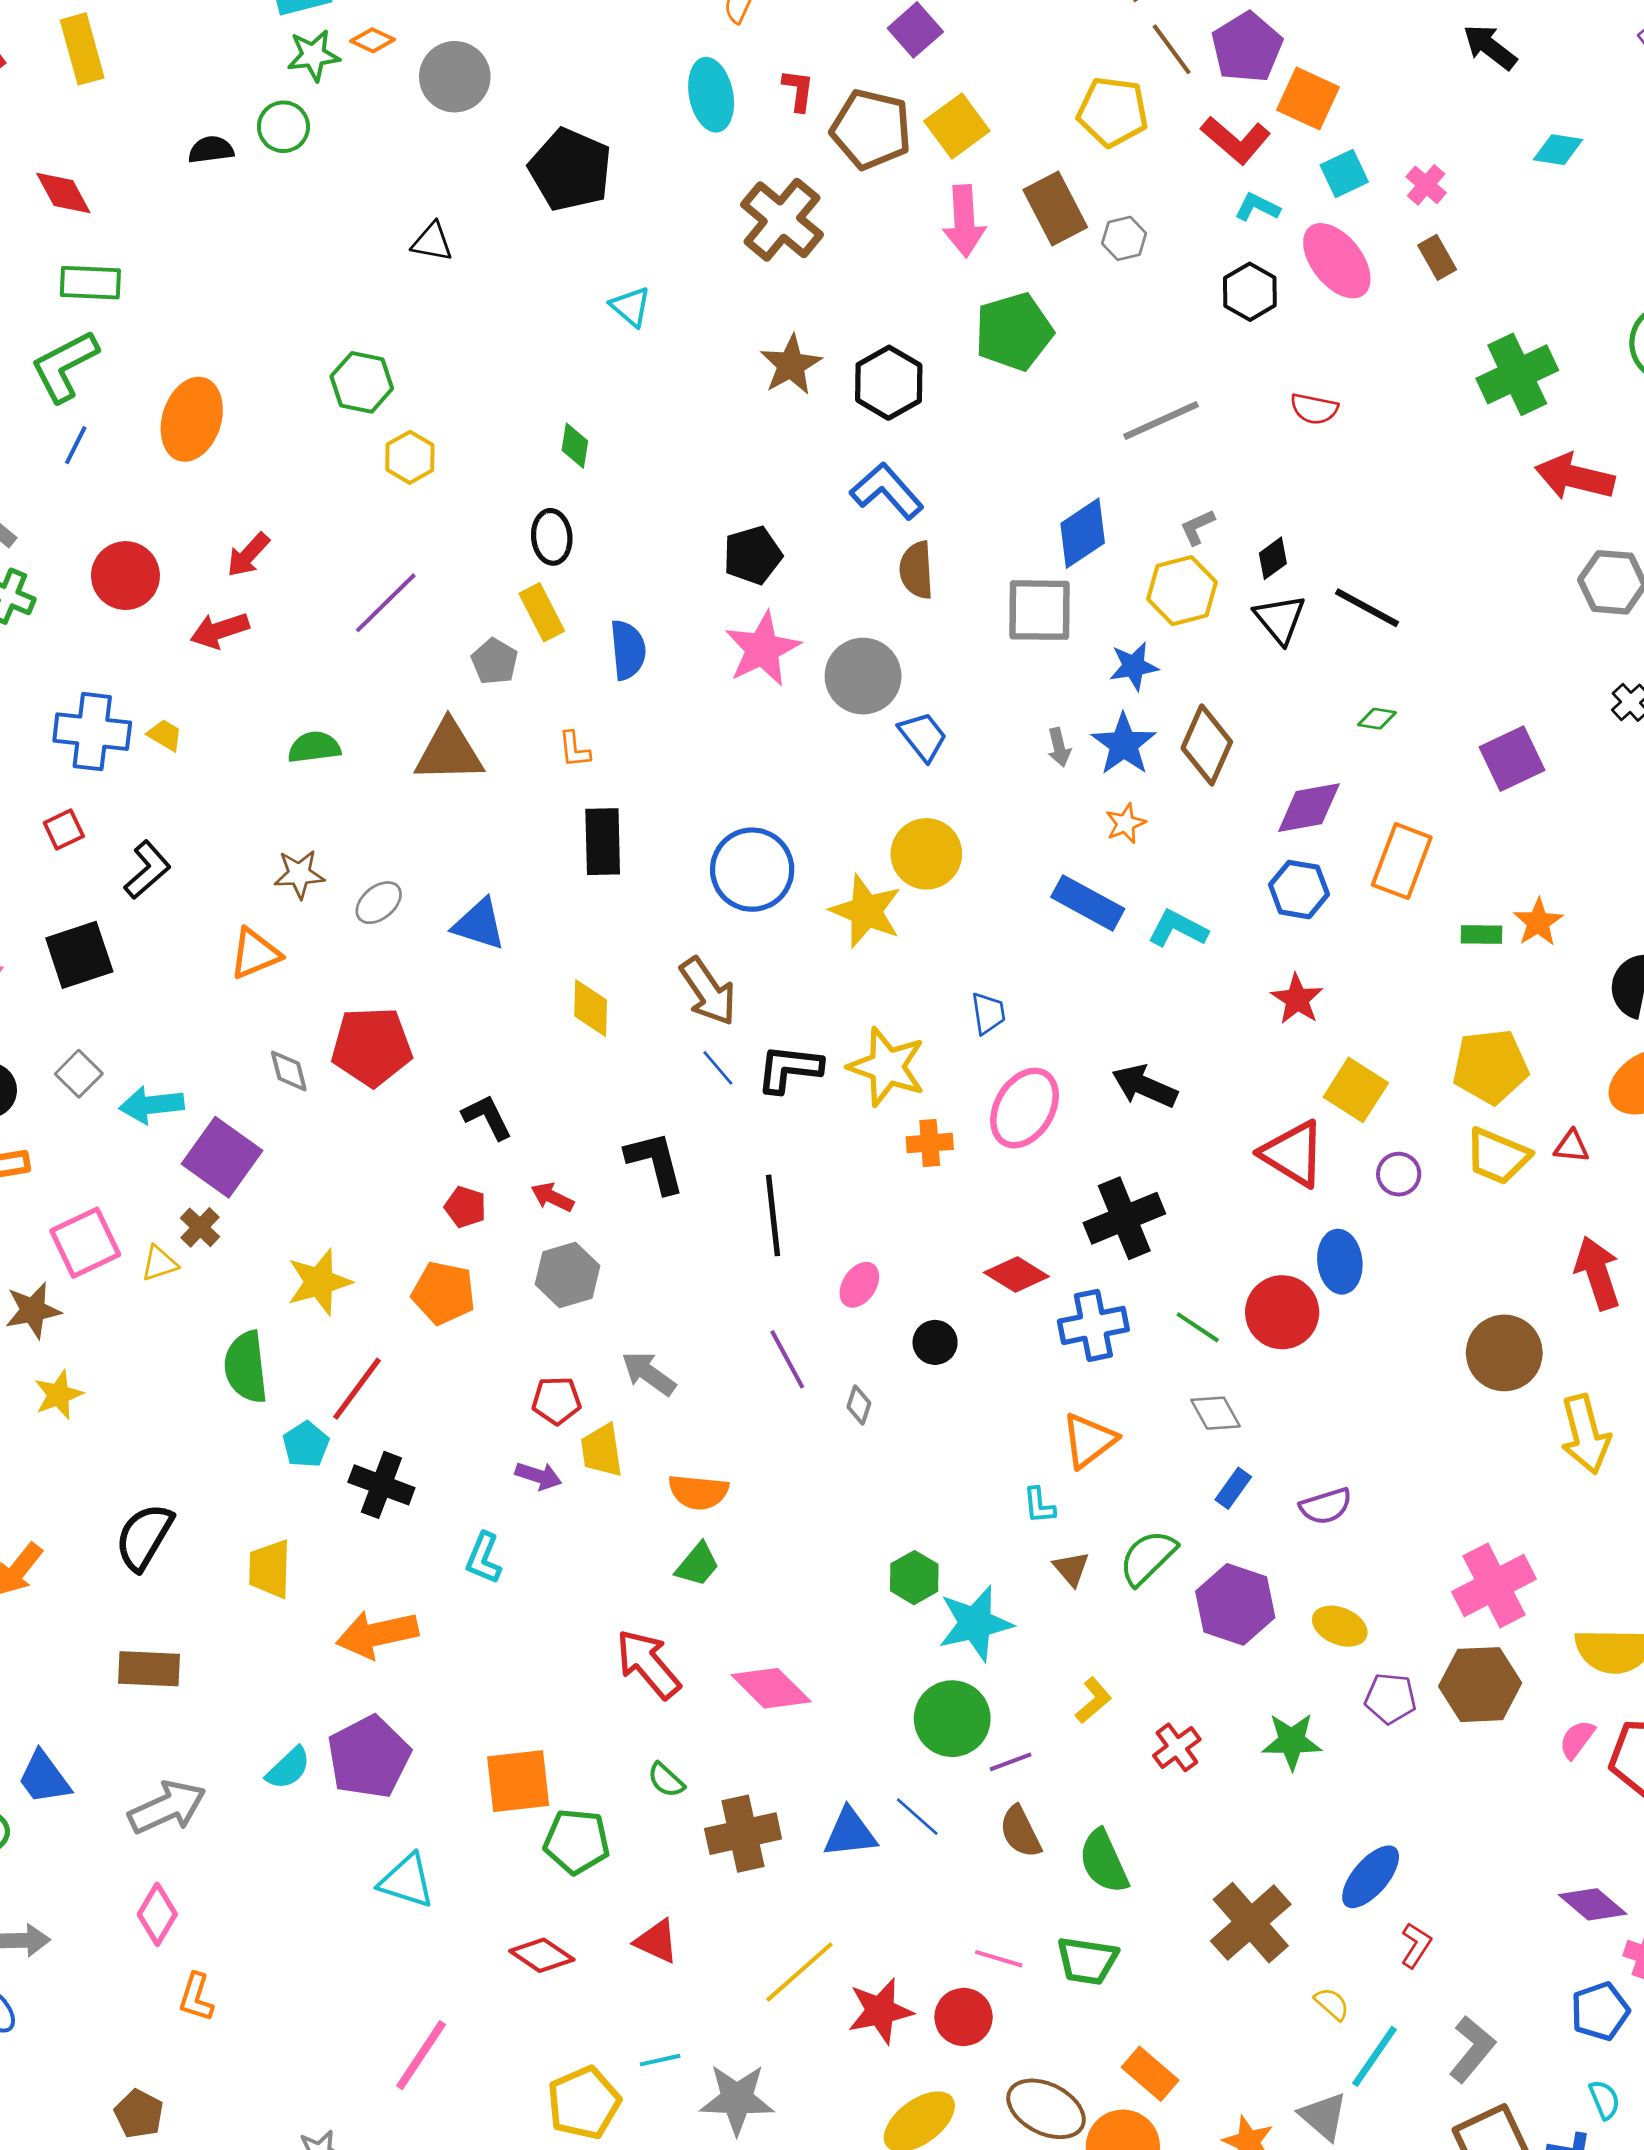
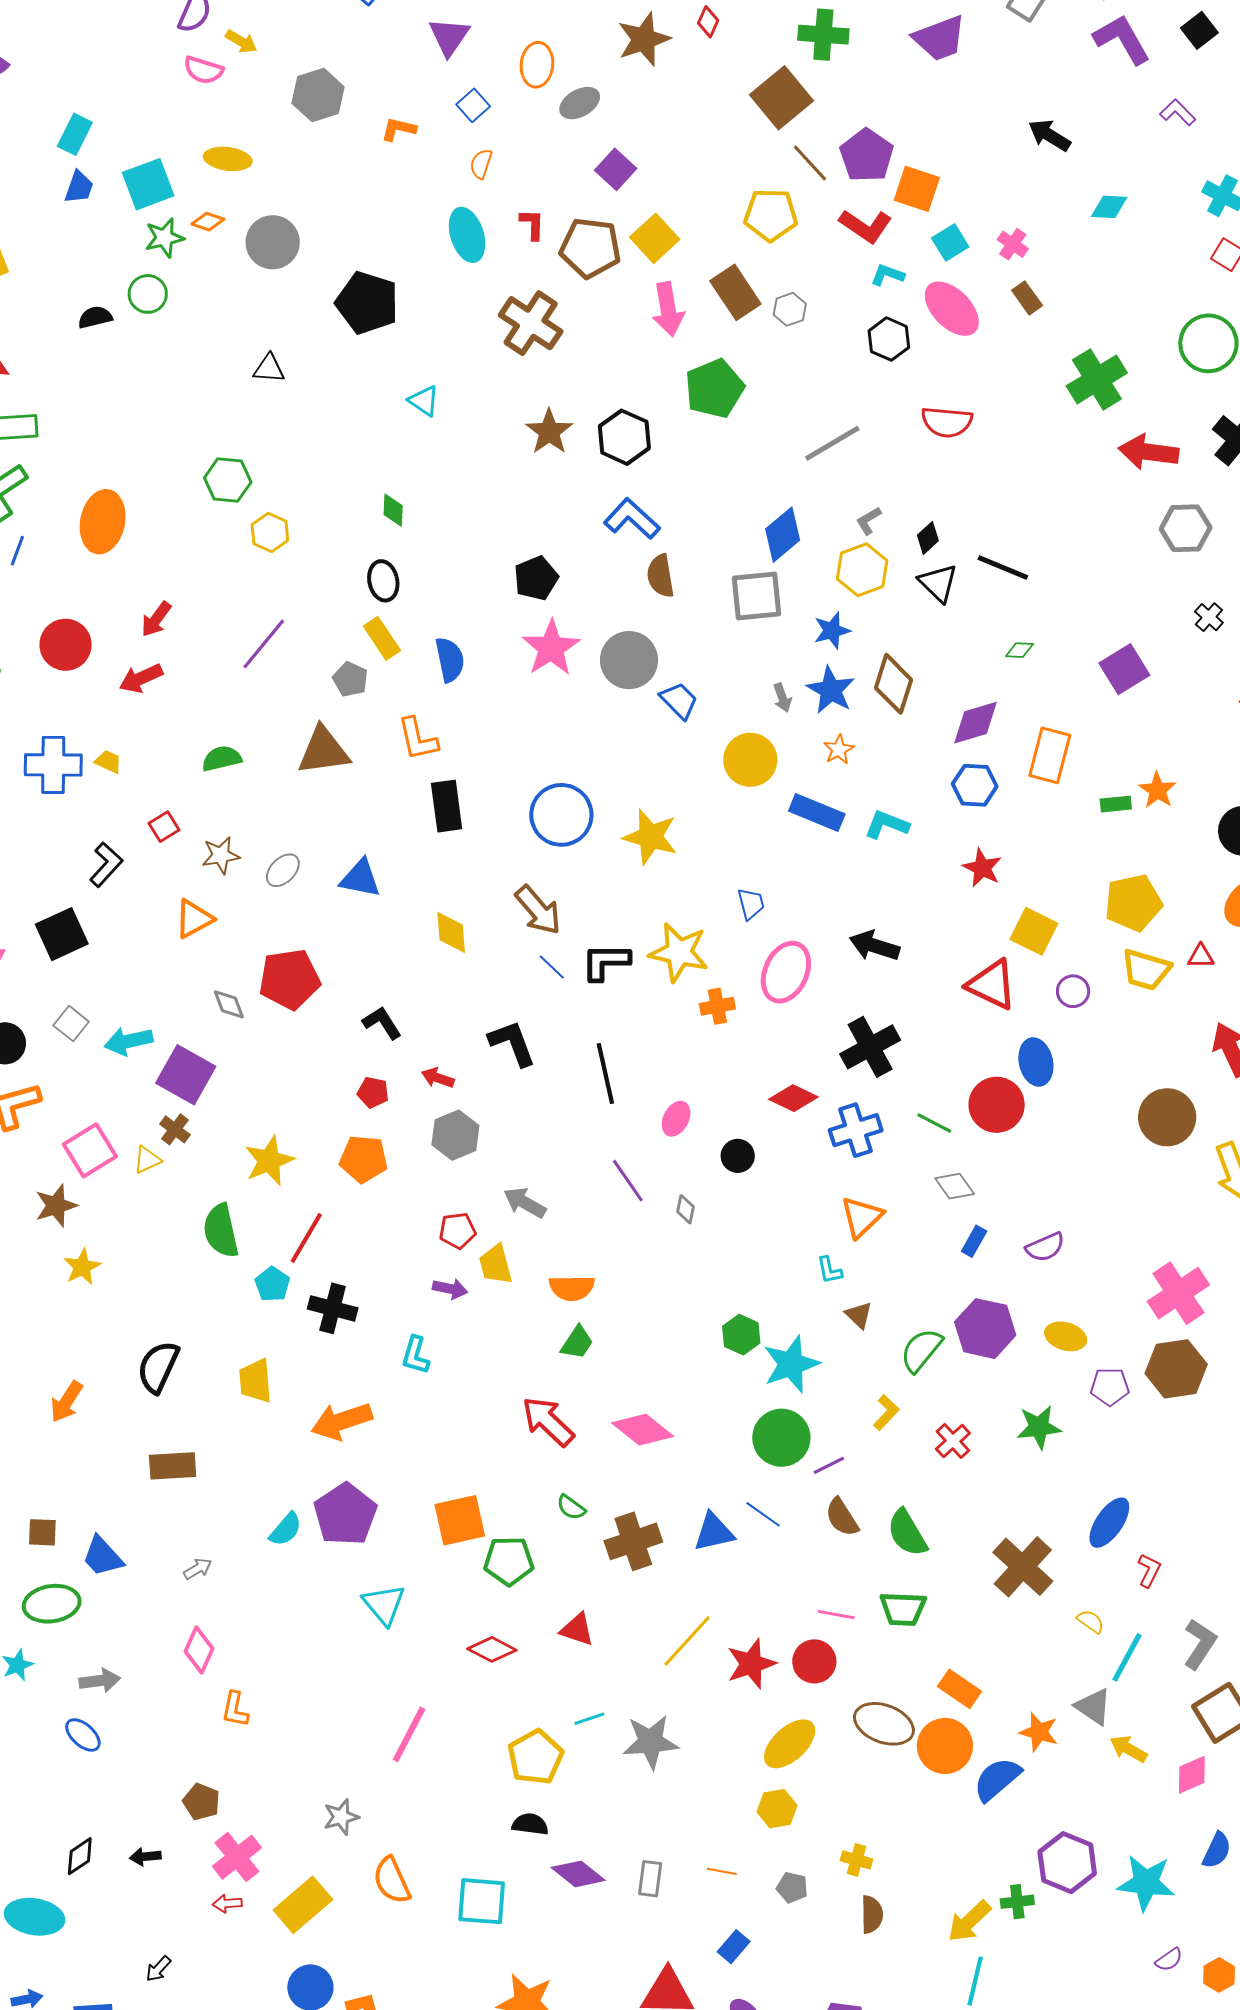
red semicircle: (1314, 409) -> (947, 422), size x1.4
orange L-shape: (574, 749) -> (418, 739), size x1.6
red square: (64, 830) -> (164, 827), moved
yellow circle: (926, 854) -> (750, 760), moved
green semicircle: (1148, 1557) -> (921, 1350), moved
gray arrow: (167, 1807) -> (198, 1569), size x0.5
cyan triangle: (407, 1881) -> (384, 1605), turned 39

